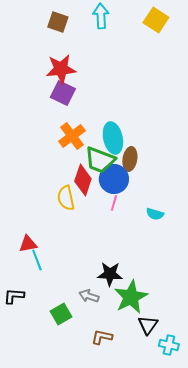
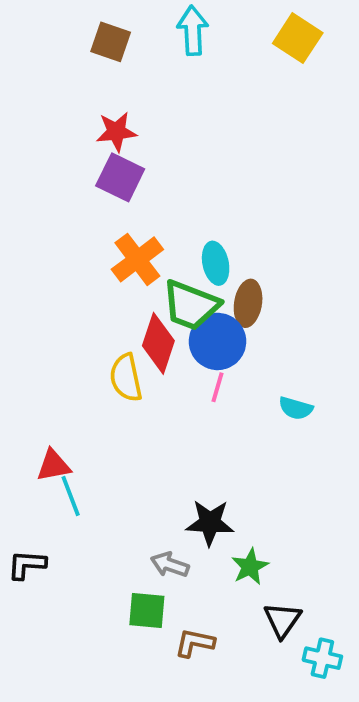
red star: (61, 69) -> (116, 132), size x0.7
cyan ellipse: (113, 138) -> (216, 263), size x0.7
green star: (131, 297) -> (250, 567), size x0.6
green square: (61, 314) -> (147, 610), moved, turned 35

